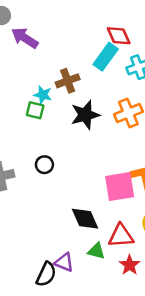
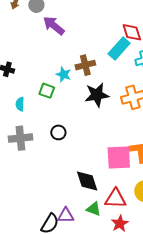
green square: (35, 110) -> (47, 91), moved
purple triangle: (64, 262) -> (66, 215), turned -30

